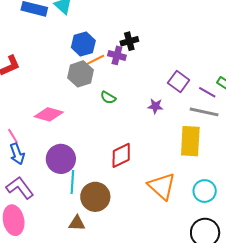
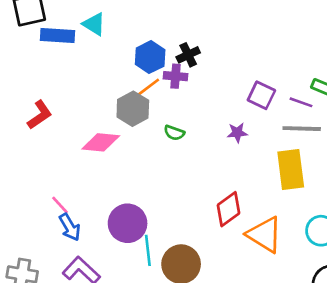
blue hexagon: (83, 44) -> (150, 57), moved
pink diamond: (49, 114) -> (101, 142), moved
red diamond: (121, 155) -> (228, 209), moved

